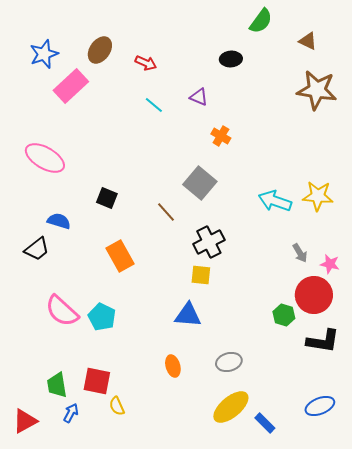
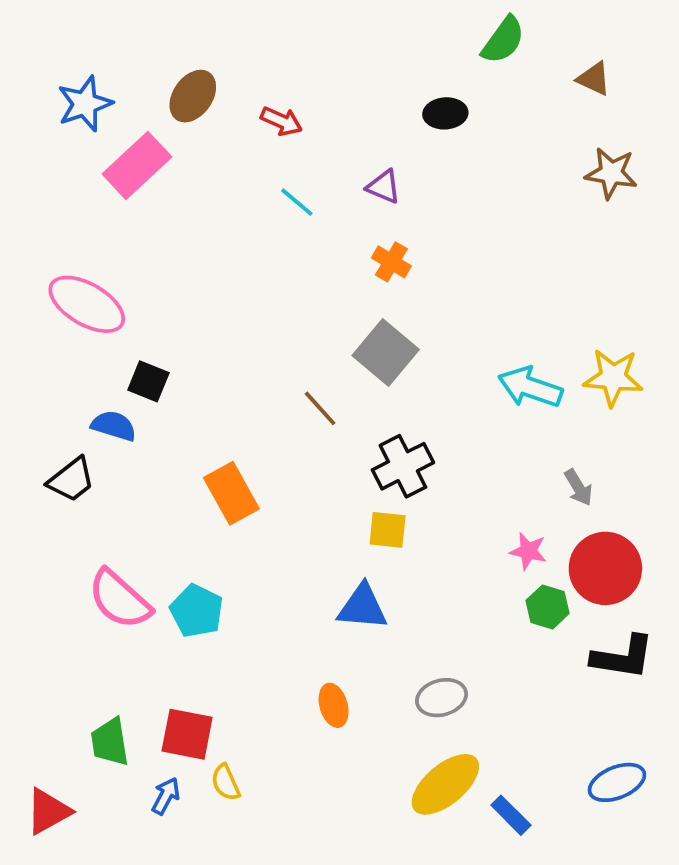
brown star: (317, 90) -> (611, 173), size x0.7
orange cross: (221, 136) -> (391, 262), moved
black square: (107, 198) -> (148, 381), moved
pink star: (330, 264) -> (528, 551), moved
blue arrow: (71, 413) -> (166, 796), moved

